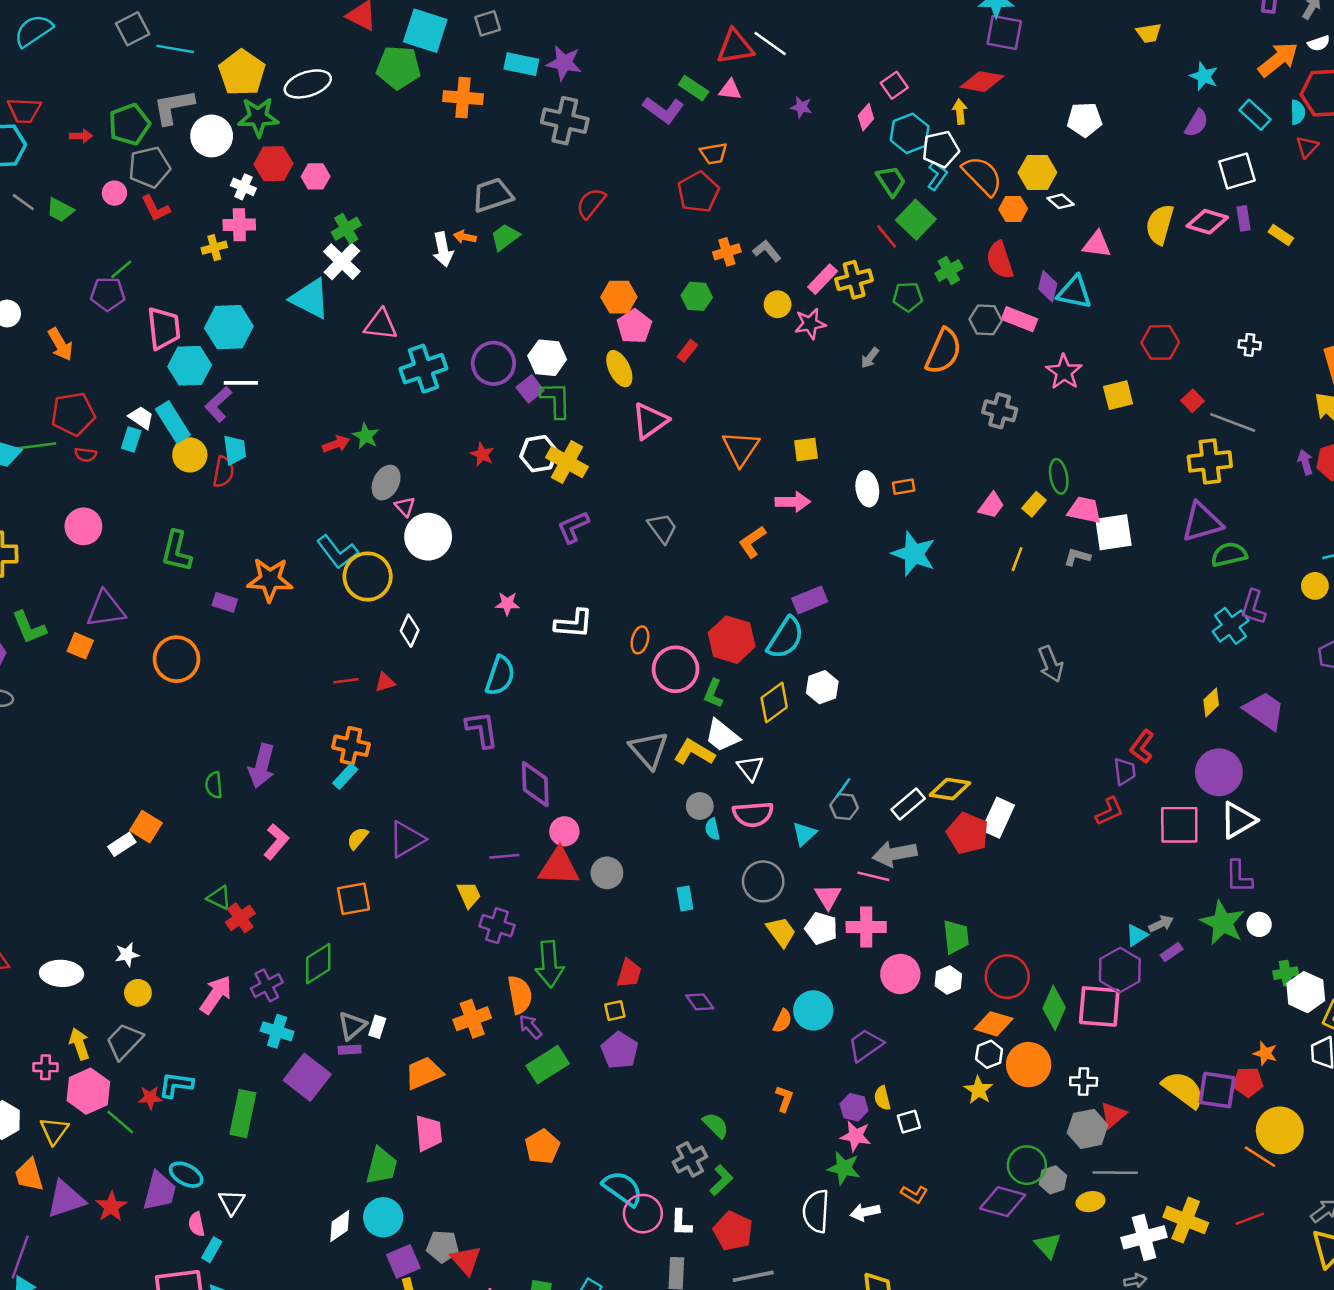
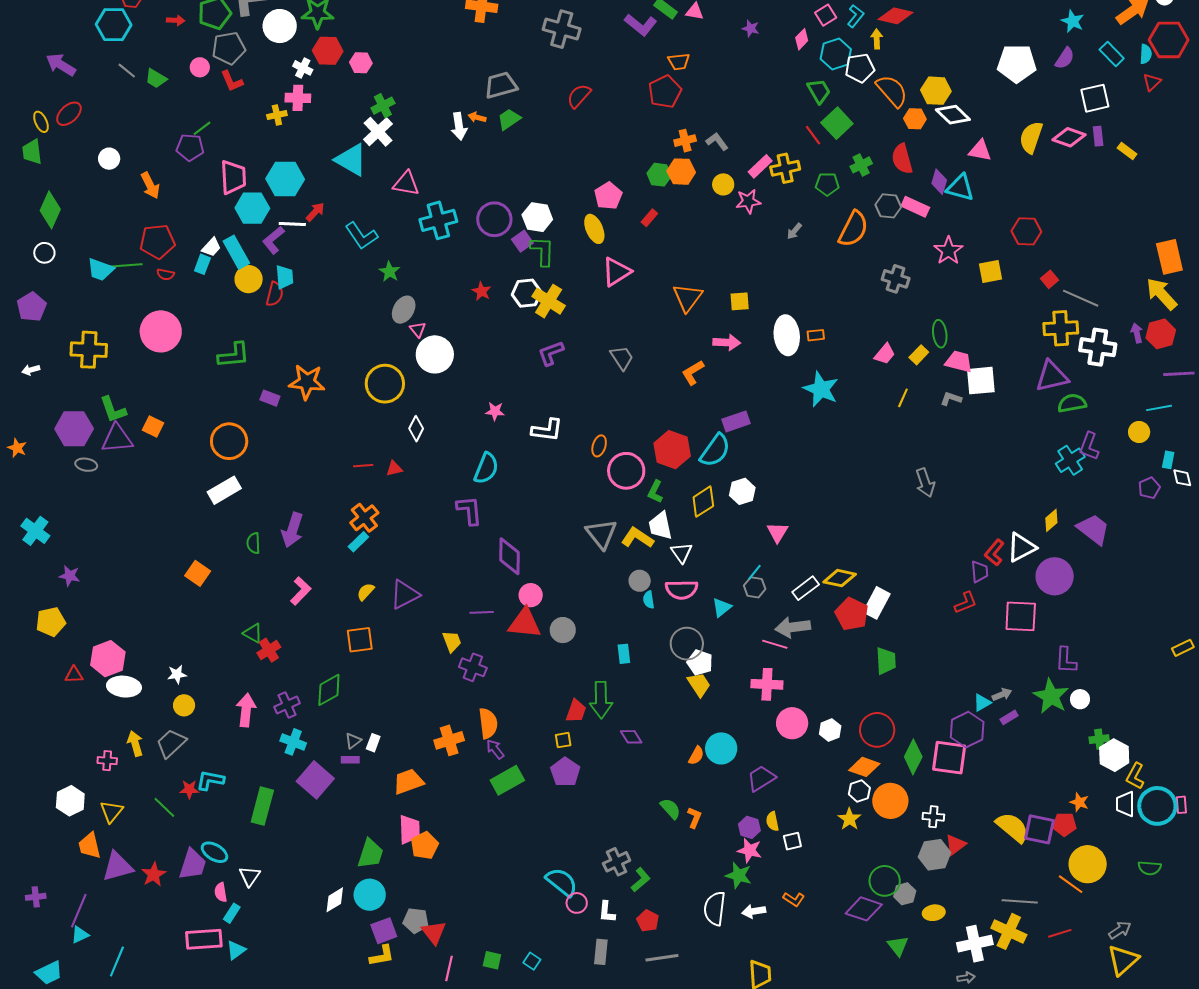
white pentagon: (1085, 120) -> (1017, 63), moved, size x1.4
cyan L-shape: (937, 176) -> (856, 16), moved
white diamond: (1060, 201) -> (953, 115), size x1.6
orange hexagon: (619, 297) -> (681, 172), moved
white cross: (1250, 345) -> (1098, 347), moved, size x2.0
white trapezoid: (141, 418) -> (211, 247), turned 95
red arrow: (336, 444) -> (315, 212), moved, turned -30
white ellipse: (867, 489) -> (787, 335), size x1.4
pink circle: (83, 526) -> (161, 331), size x1.4
green L-shape: (177, 551) -> (234, 355), turned -112
cyan L-shape: (337, 552) -> (361, 236), moved
purple triangle: (106, 609) -> (117, 439), moved
white trapezoid: (722, 736) -> (660, 526), turned 36
orange cross: (351, 746) -> (364, 518), turned 36
white triangle: (1238, 820) -> (1021, 547), moved
white rectangle: (122, 844) -> (224, 490), moved, size x1.5
pink triangle: (828, 897) -> (777, 532), moved
white pentagon: (821, 928) -> (700, 663), moved
green trapezoid: (956, 937) -> (886, 661), moved
green arrow: (549, 964) -> (601, 700), moved
pink arrow: (216, 995) -> (246, 710), turned -32
gray triangle: (352, 1026) -> (353, 741), size x0.7
pink hexagon: (88, 1091) -> (108, 659), moved
green semicircle: (716, 1125) -> (670, 809), moved
orange pentagon: (542, 1147) -> (425, 846), moved
gray line: (1115, 1173) -> (1020, 901), moved
pink circle: (643, 1214) -> (577, 903), size x0.7
red pentagon: (733, 1231) -> (648, 921), size x0.7

